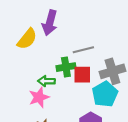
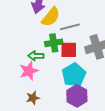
yellow semicircle: (27, 39) -> (51, 17), moved
cyan pentagon: (105, 94) -> (74, 75), moved

